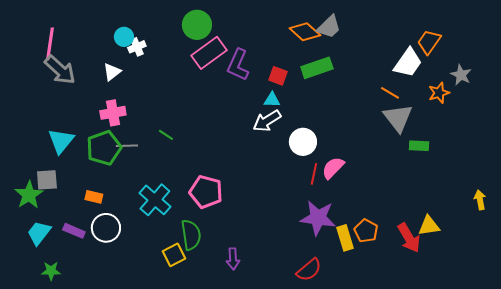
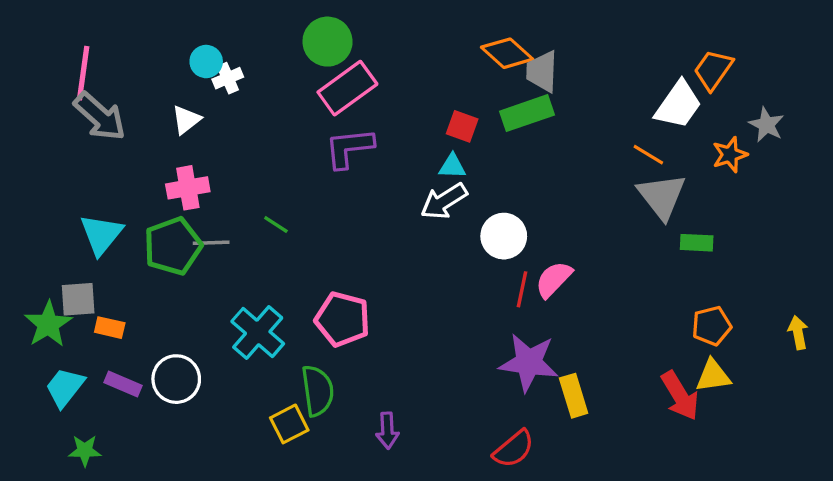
gray trapezoid: (329, 27) -> (542, 71), moved, turned 136
purple L-shape: (238, 65) -> (349, 148), moved, turned 60
orange rectangle: (94, 197) -> (110, 328), moved
orange pentagon: (366, 231) -> (712, 326), moved, turned 30

